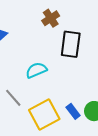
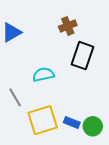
blue rectangle: (73, 111) -> (72, 123), turned -42

